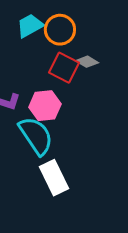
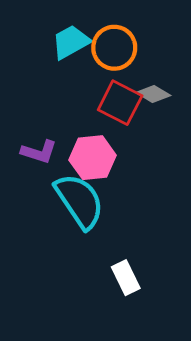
white rectangle: (54, 178) -> (126, 278), moved, size x0.7

